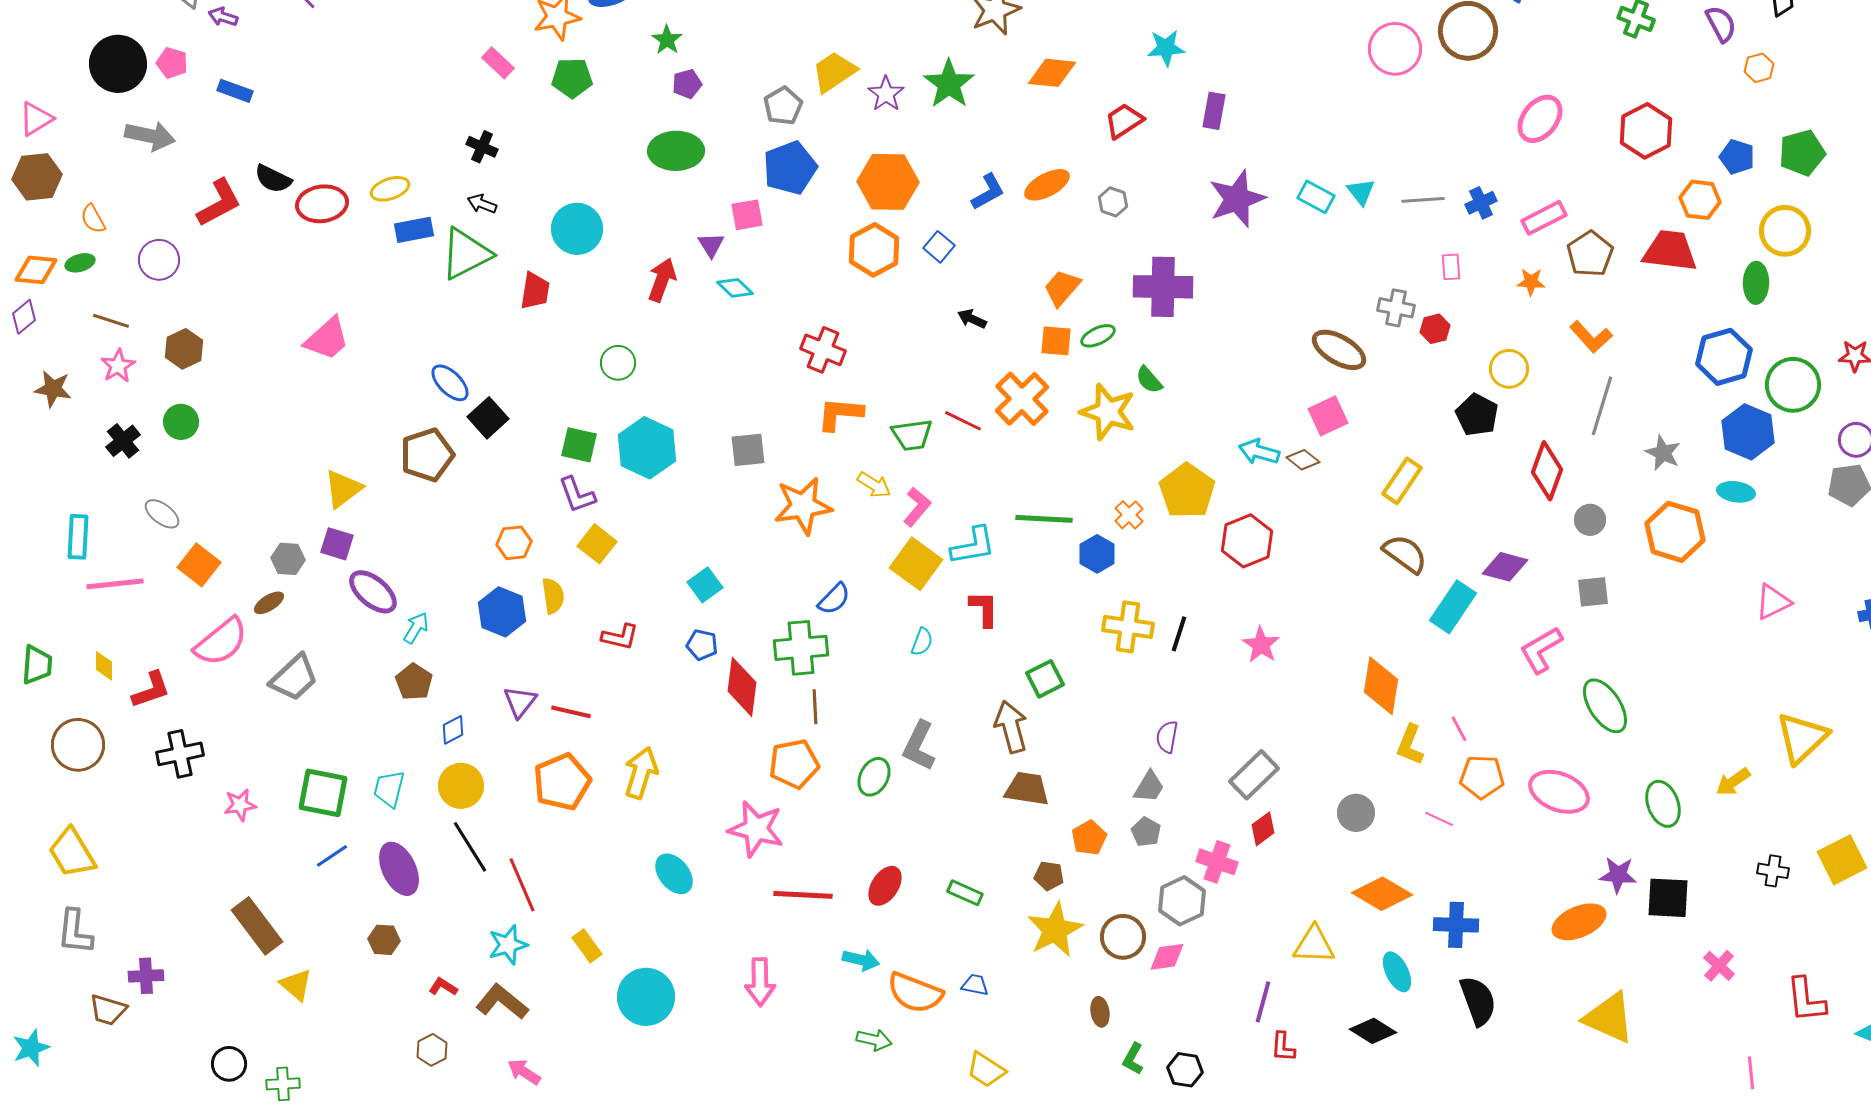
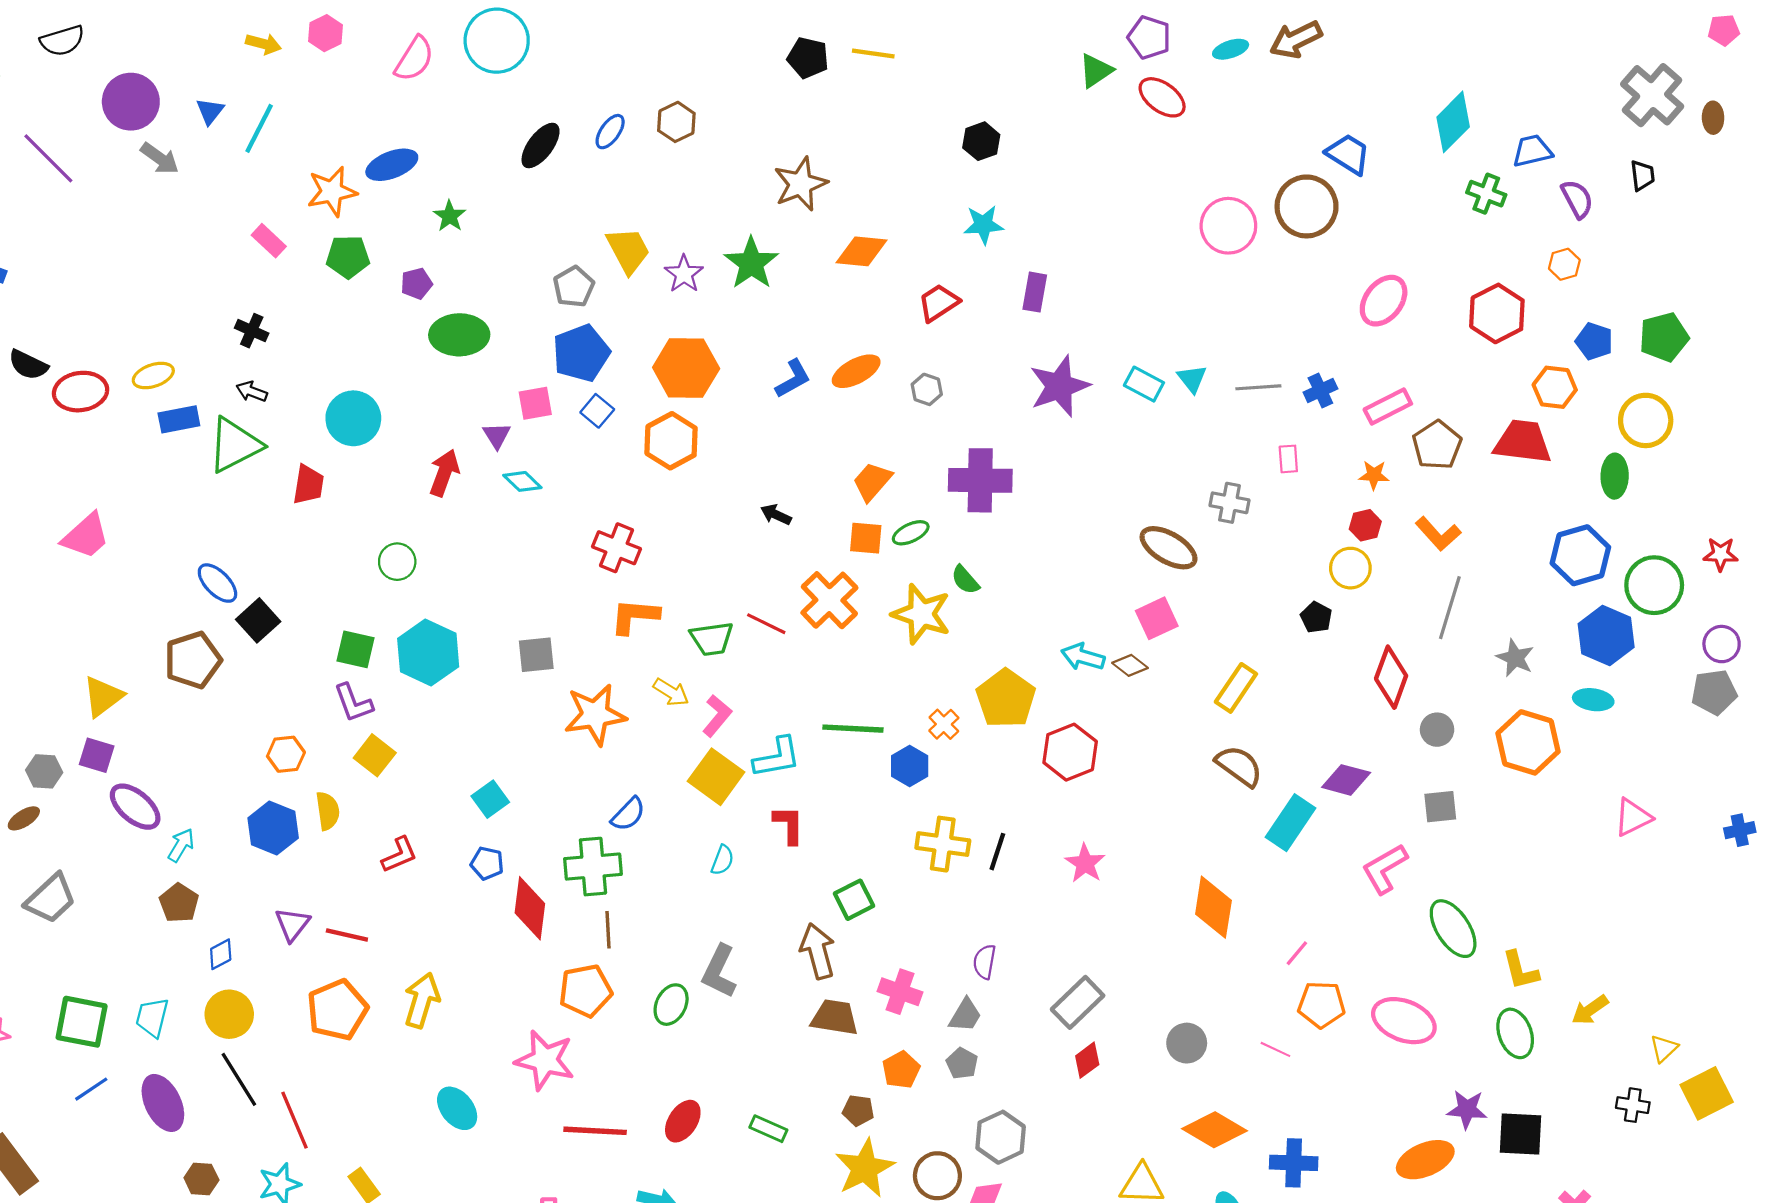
orange hexagon: (1759, 68) -> (1564, 264), moved
yellow trapezoid: (834, 72) -> (628, 250), turned 96
purple pentagon: (687, 84) -> (416, 284), moved
blue square: (939, 247) -> (597, 411), moved
red hexagon: (1435, 329) -> (1365, 525), moved
black pentagon: (1477, 415) -> (1316, 617), size x0.7
red L-shape: (620, 637) -> (399, 855), turned -36
pink line: (1459, 729) -> (1297, 953), turned 68
yellow triangle: (1802, 738) -> (1664, 1048), moved, size x0.5
yellow L-shape: (1410, 745) -> (1520, 970), moved, turned -36
pink cross: (1217, 862) -> (900, 992), moved
brown hexagon: (384, 940) -> (201, 1179), moved

